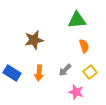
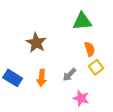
brown star: (34, 40) -> (36, 43), turned -30
yellow square: (90, 72) -> (96, 67), moved

